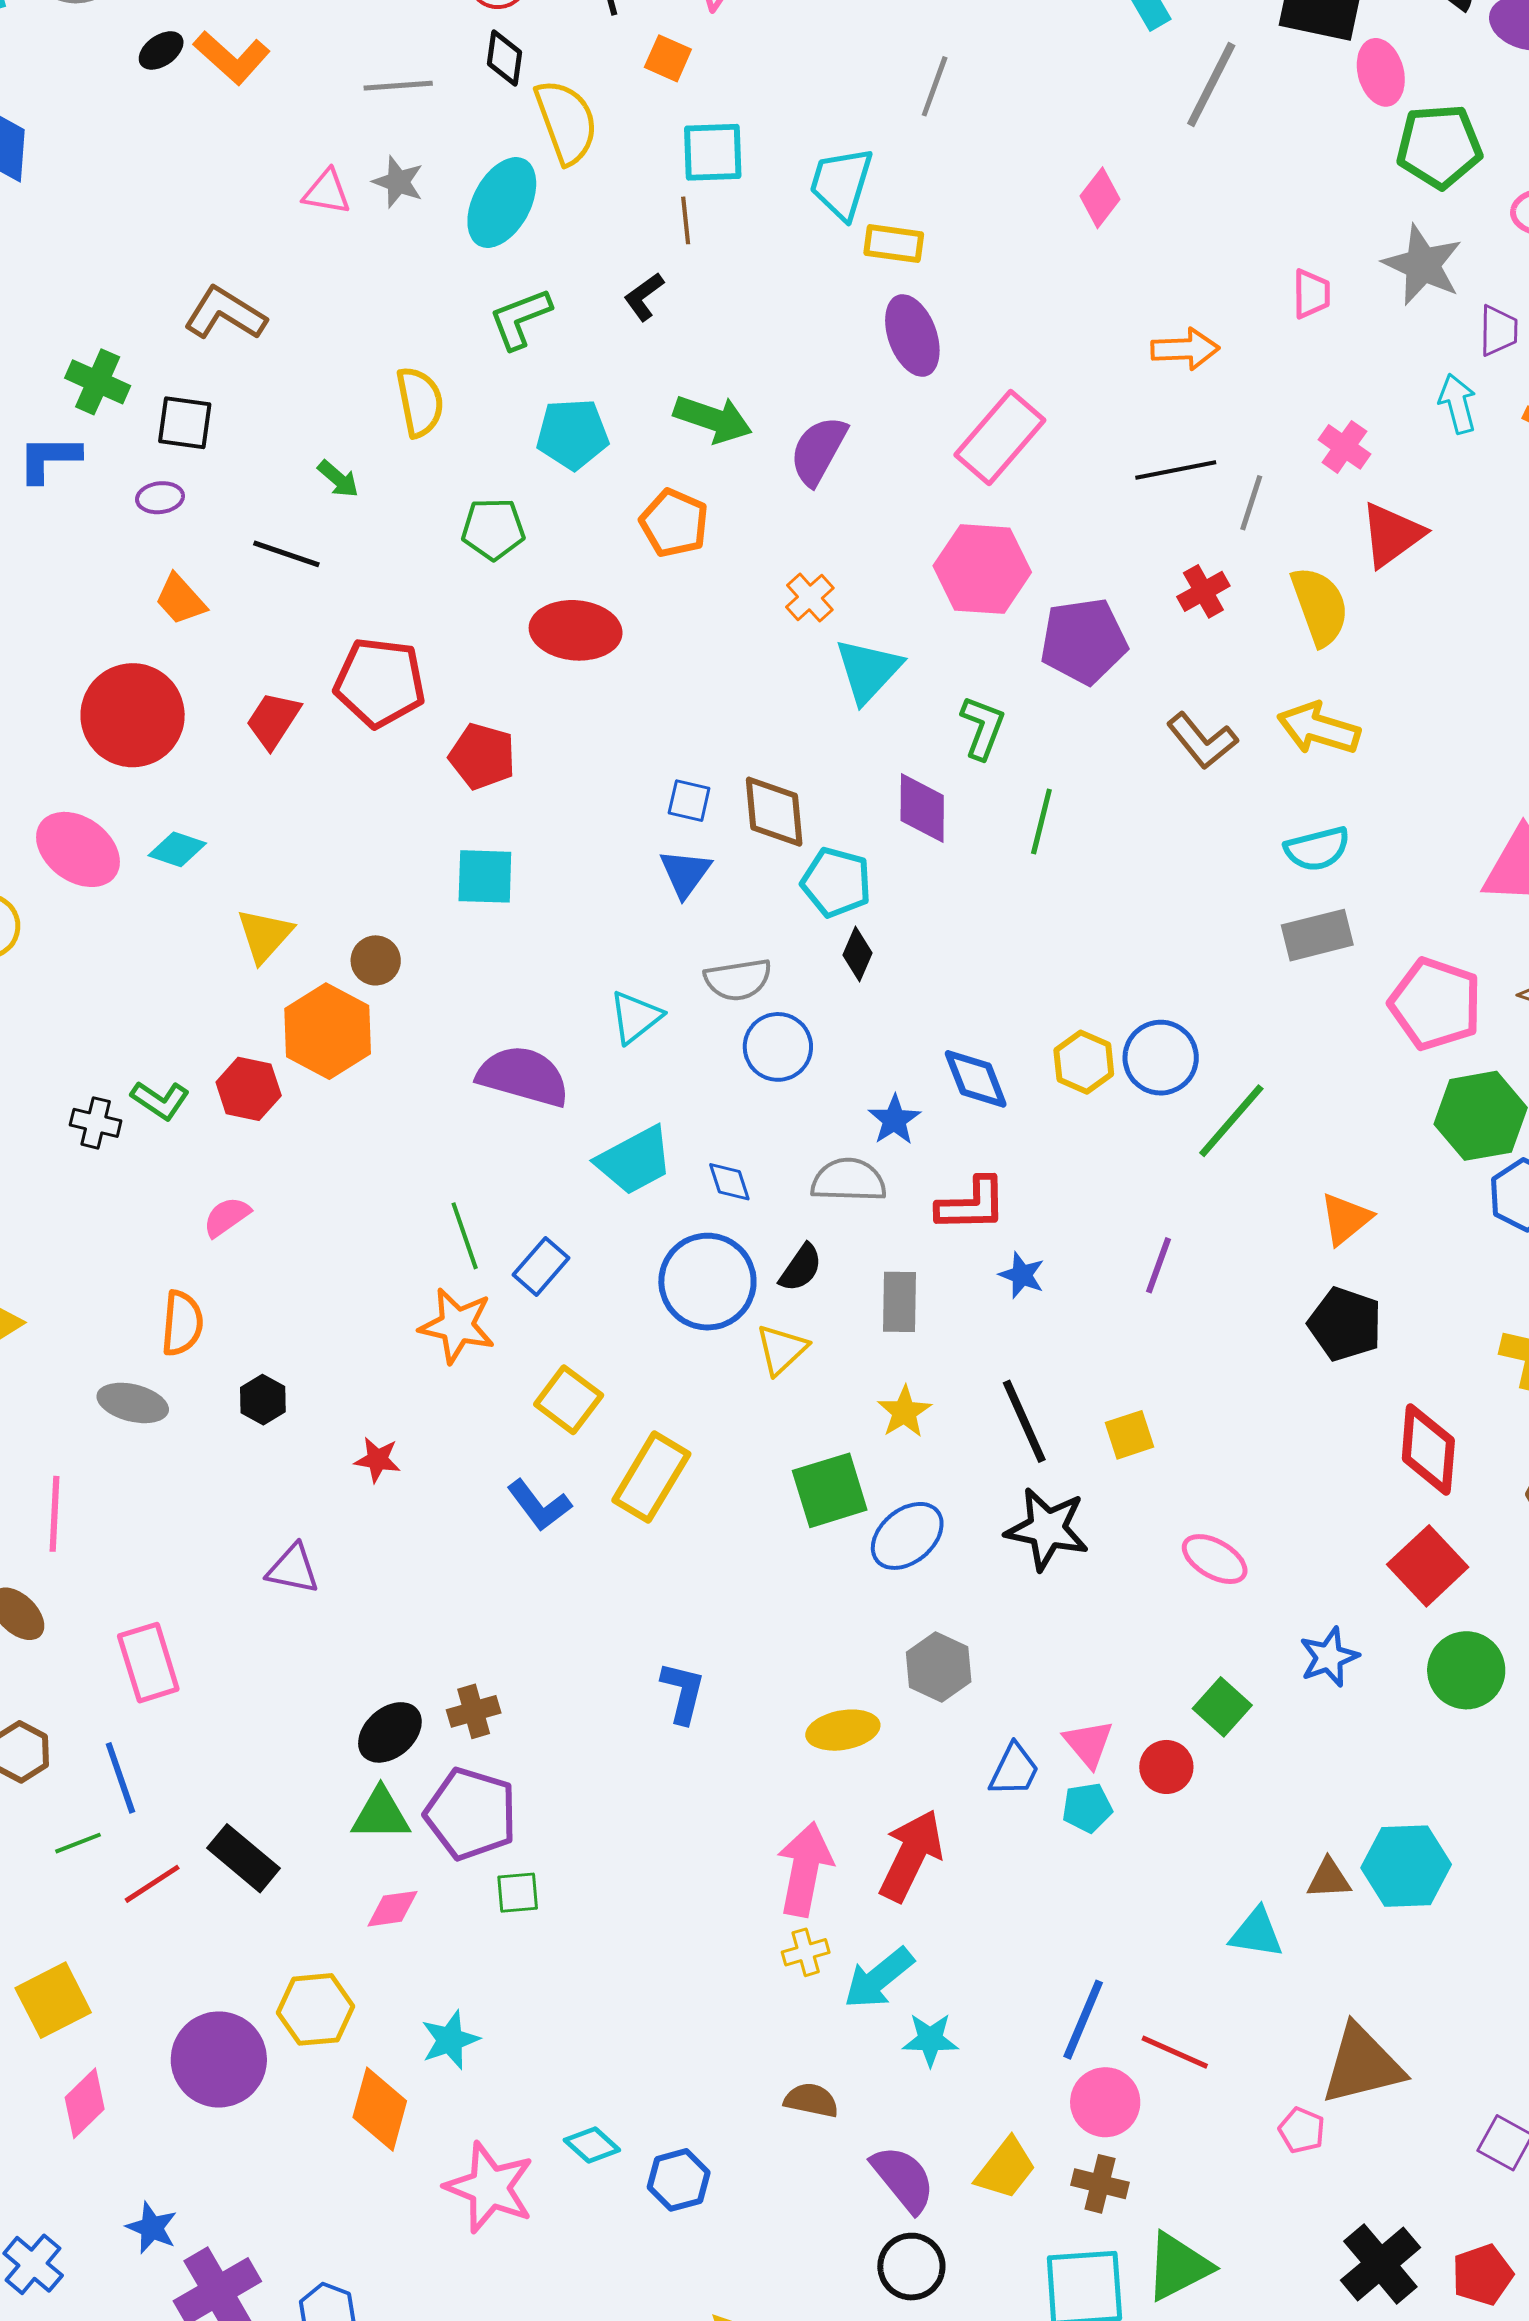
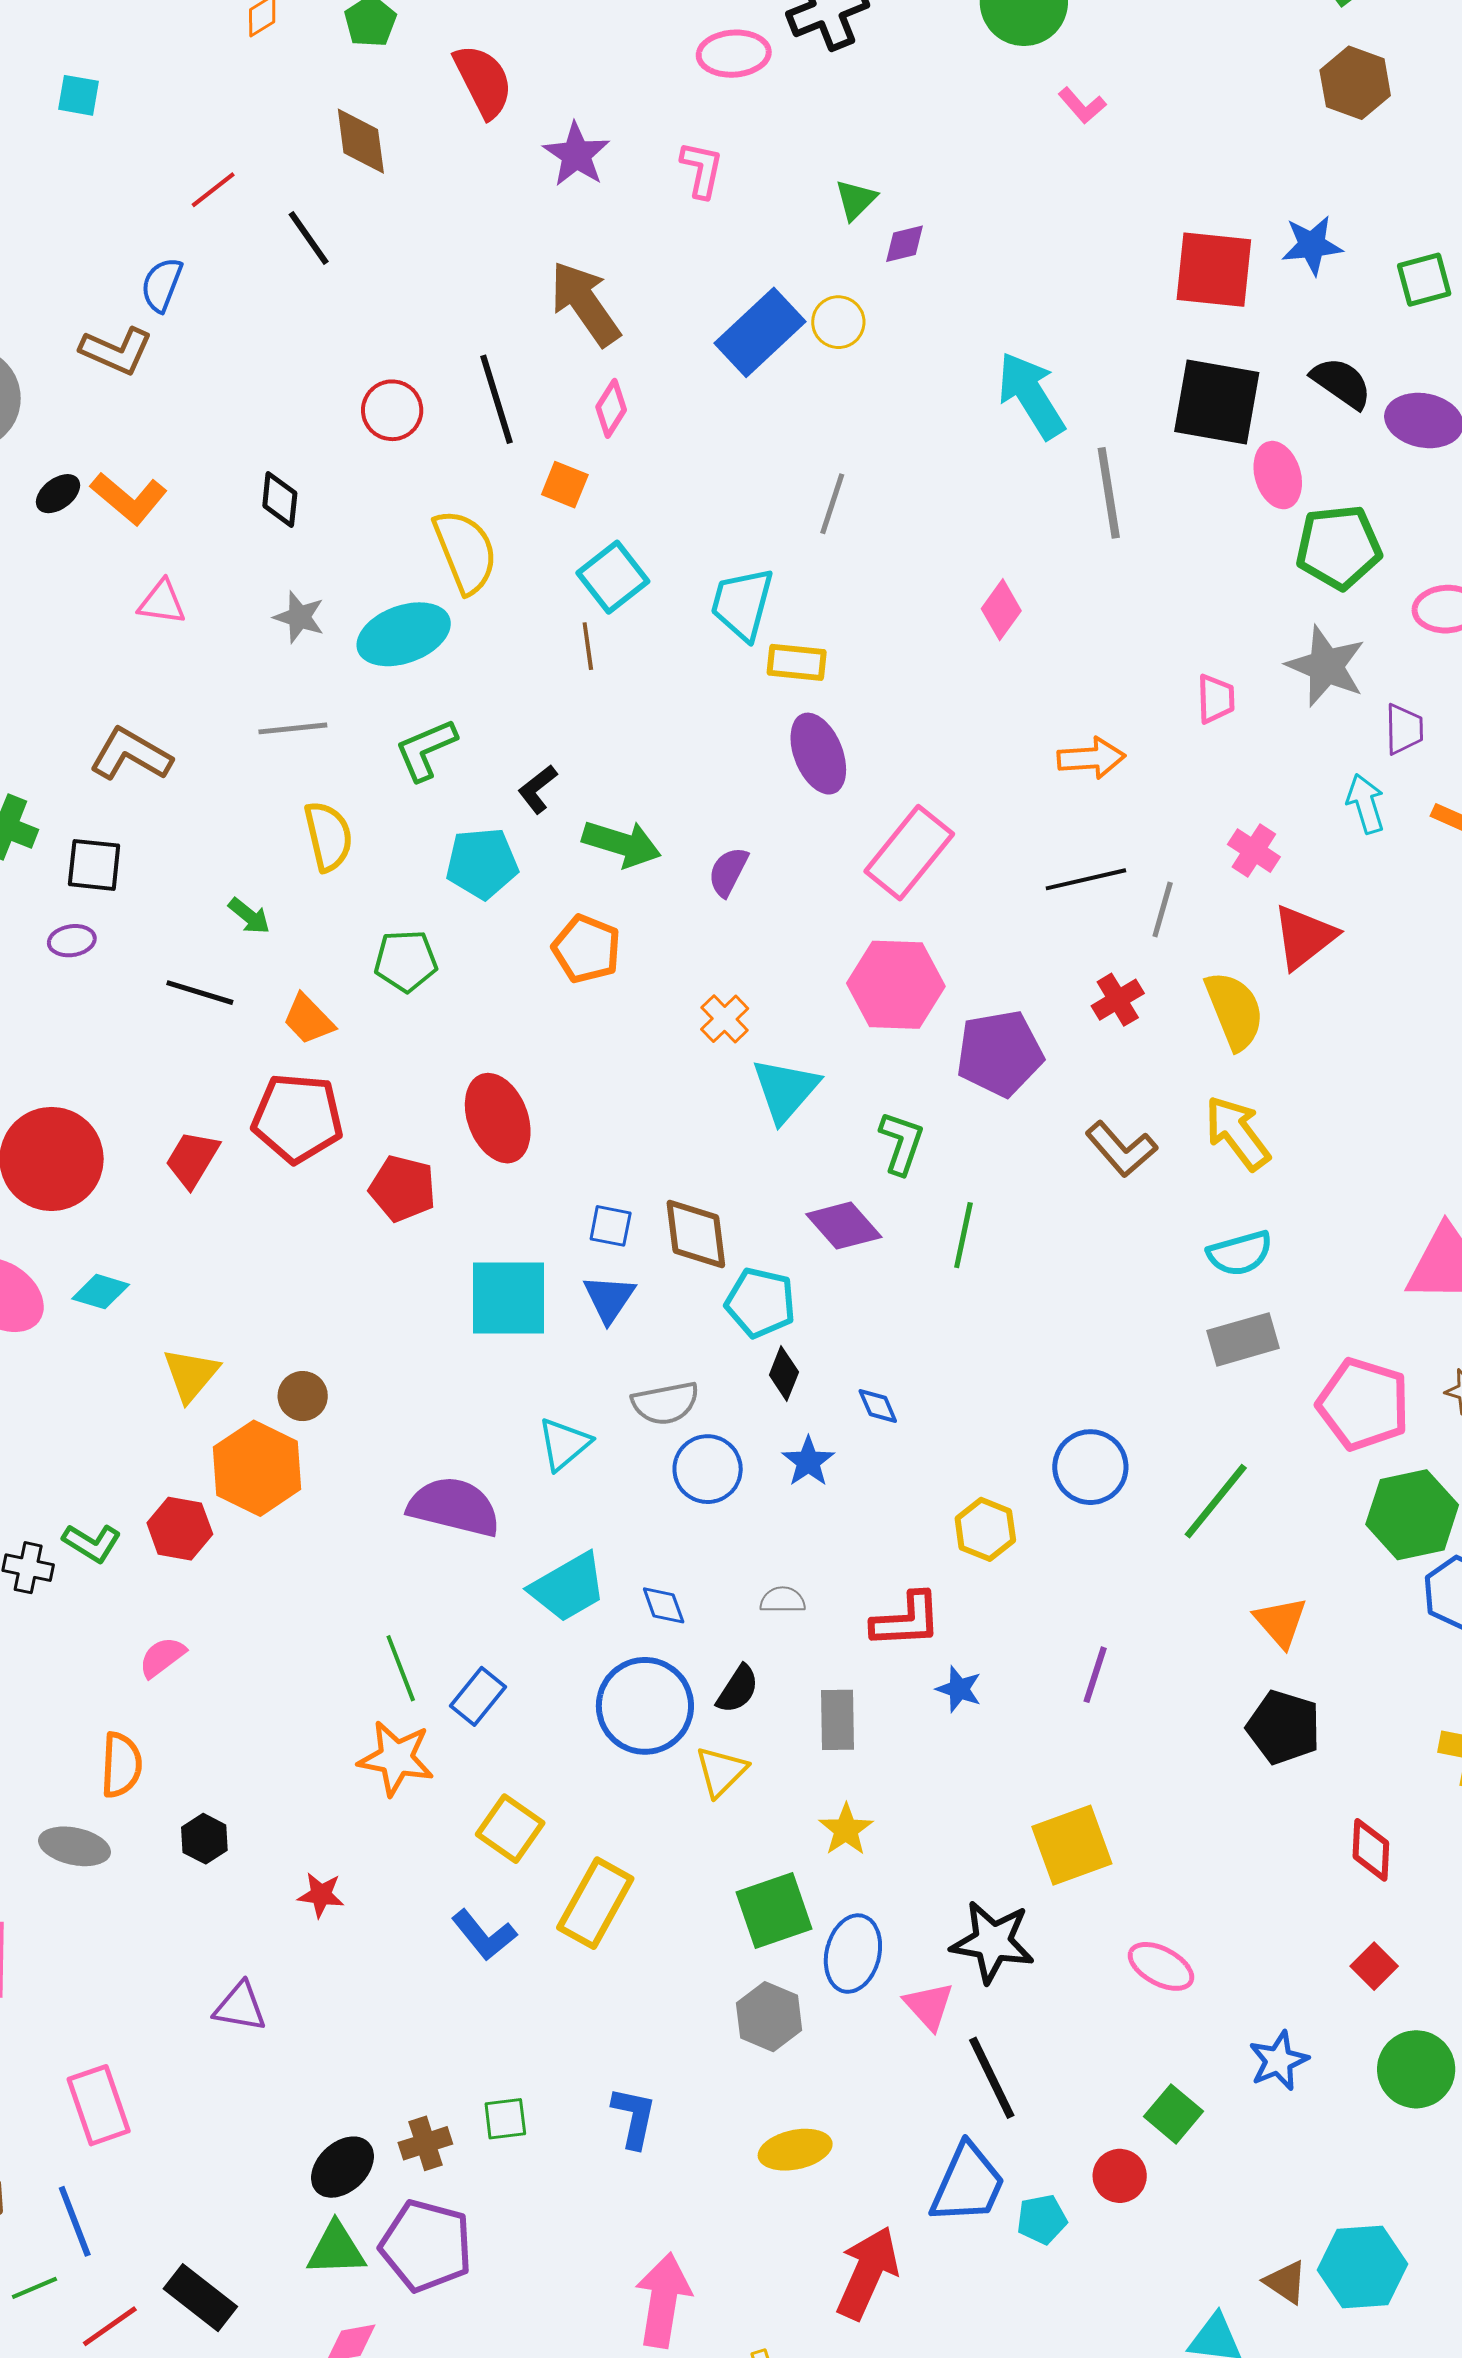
black diamond: (504, 58) -> (280, 499), moved
gray line: (1211, 84) -> (1109, 493), turned -34
gray line: (398, 86) -> (293, 728), moved
cyan square: (713, 152) -> (613, 577), turned -34
pink triangle: (327, 192) -> (162, 602), moved
cyan ellipse: (502, 203) -> (404, 634), turned 44
black L-shape: (644, 297) -> (538, 789), moved
purple semicircle: (818, 451) -> (728, 872), size x0.7
orange trapezoid: (180, 600) -> (308, 1019), moved
red ellipse: (576, 630) -> (498, 1118), moved, turned 66
yellow arrow: (1319, 728) -> (1237, 1133), turned 38
purple diamond: (922, 808) -> (844, 1226), turned -40
cyan square: (485, 876) -> (509, 1298), moved, size x1.4
yellow hexagon: (1084, 1062) -> (985, 1529), moved
blue diamond: (976, 1079) -> (878, 1406), moved, size x0.6
blue star: (894, 1120) -> (808, 1462), moved
green line: (1231, 1121) -> (1216, 1501), moved
gray semicircle: (849, 1180) -> (783, 1600), size x0.6
orange triangle: (1346, 1219) -> (1281, 1622), turned -30
black line: (1024, 1421) -> (992, 2078), moved
yellow square: (1130, 1435) -> (1072, 1845), size x1.6
red diamond: (1428, 1449) -> (1371, 1850), size x0.7
blue ellipse: (907, 1536) -> (853, 1954), turned -34
red square: (1428, 1566) -> (1374, 1966), size x0.6
gray hexagon: (939, 1667) -> (769, 2017), moved
pink triangle: (1088, 1744) -> (929, 2006), moved
blue trapezoid: (1014, 1770) -> (968, 2184), size x1.5
pink arrow: (805, 1869) -> (663, 2300), moved
brown triangle: (1329, 1879) -> (1286, 2282), turned 39
green square: (518, 1893) -> (505, 2119), moved

